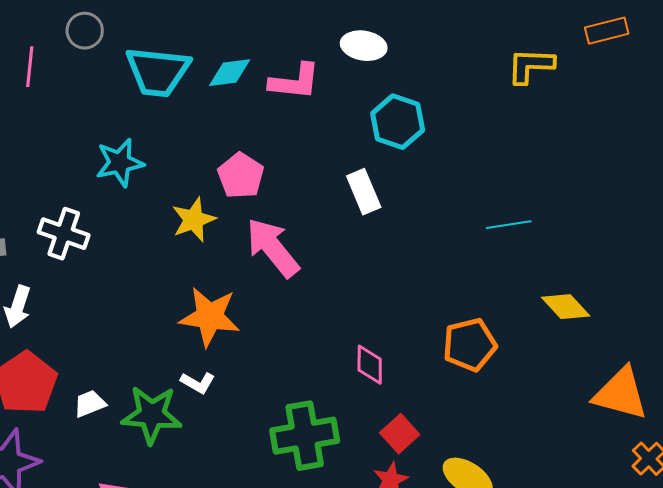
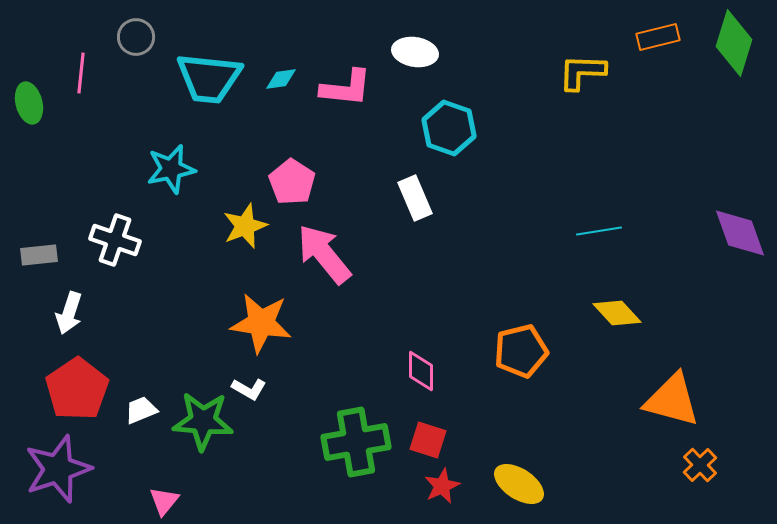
cyan diamond: (230, 73) -> (281, 79), size x0.7
cyan line: (509, 225) -> (599, 231), moved
red square: (400, 434) -> (428, 440), moved, turned -30

